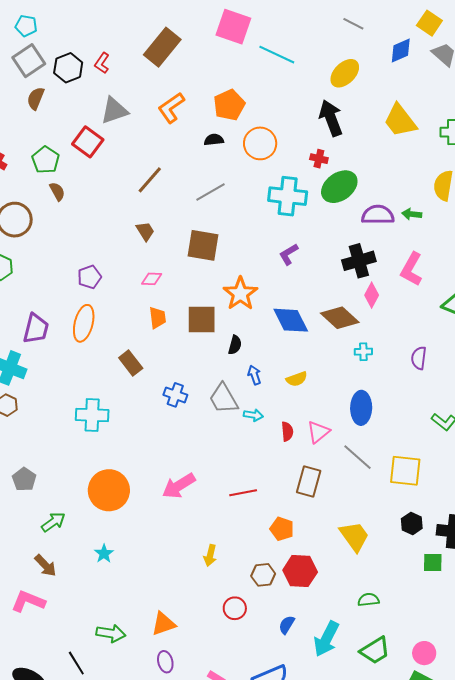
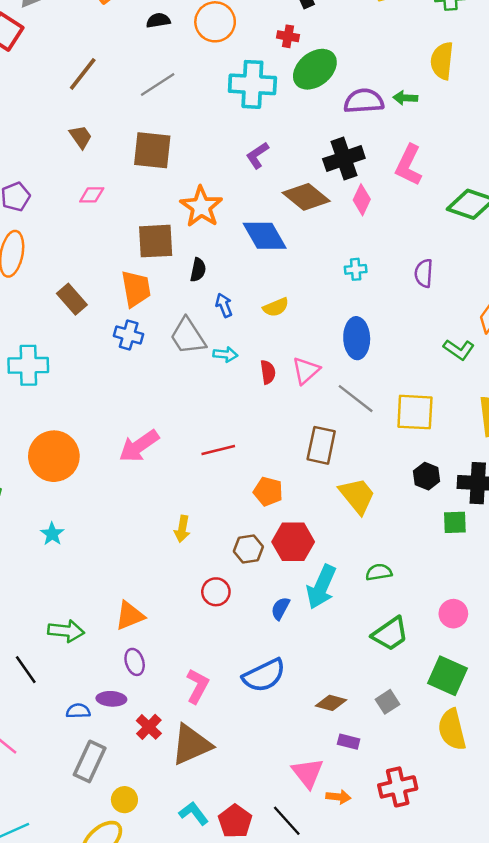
orange trapezoid: (157, 318) -> (136, 289), moved, size x1.4
brown diamond: (340, 318) -> (306, 197), moved
brown rectangle: (309, 481) -> (321, 445), moved
cyan arrow: (326, 639) -> (321, 587), moved
pink circle: (424, 653) -> (453, 614), moved

